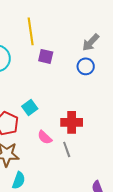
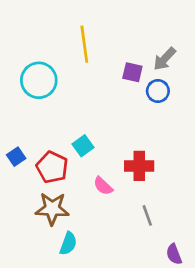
purple square: (46, 56) -> (132, 72), moved
gray line: (67, 149) -> (147, 215), moved

